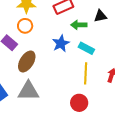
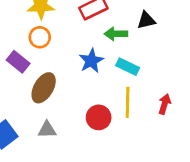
gray triangle: (28, 91) -> (47, 130), size x0.6
red circle: (79, 103) -> (99, 117), moved

